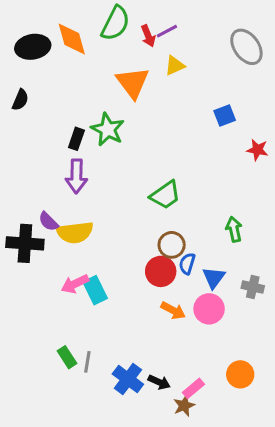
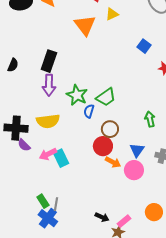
black semicircle: (20, 100) -> (13, 65), moved
blue square: (225, 115) -> (144, 46), turned -32
green star: (108, 129) -> (77, 95), moved
black rectangle: (76, 139) -> (49, 61), size x1.5
purple semicircle: (48, 222) -> (24, 145), moved
blue semicircle: (187, 264) -> (89, 111), moved
orange arrow: (173, 310) -> (113, 162), moved
blue cross: (128, 379) -> (48, 218), moved

